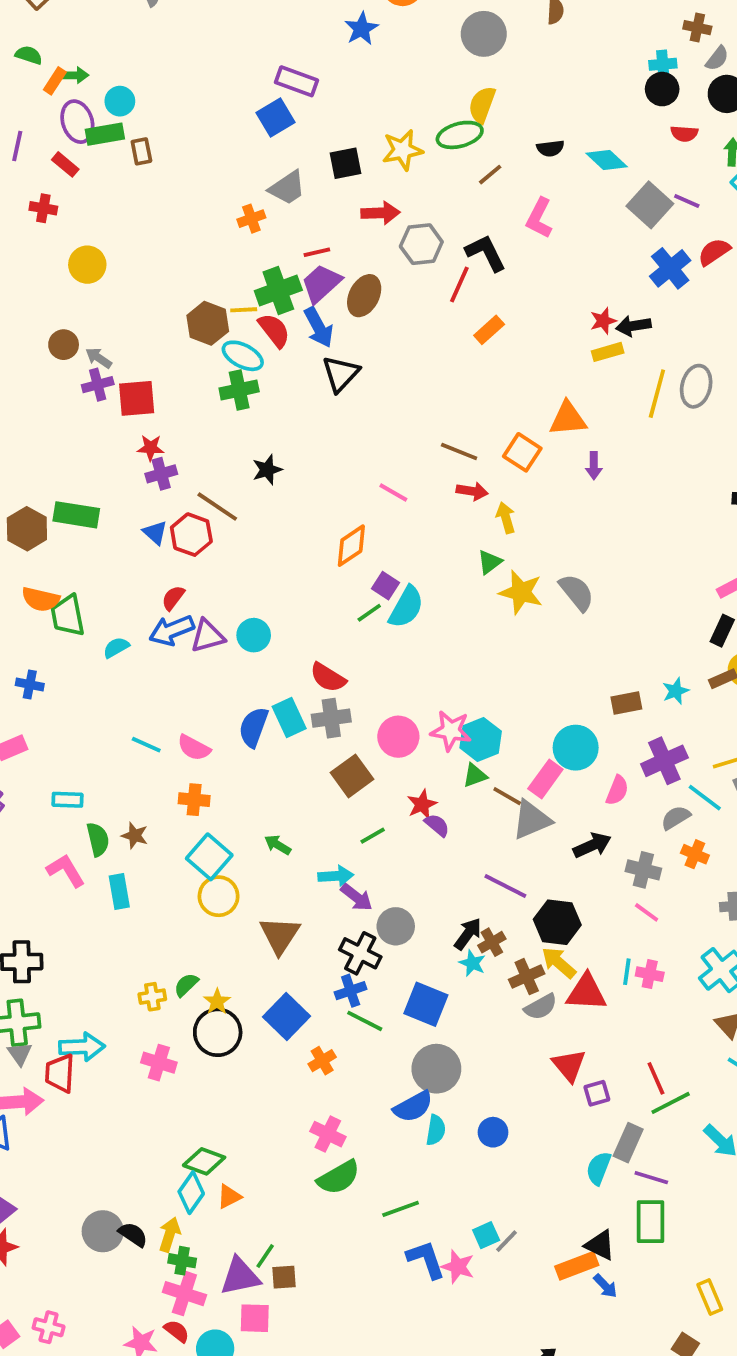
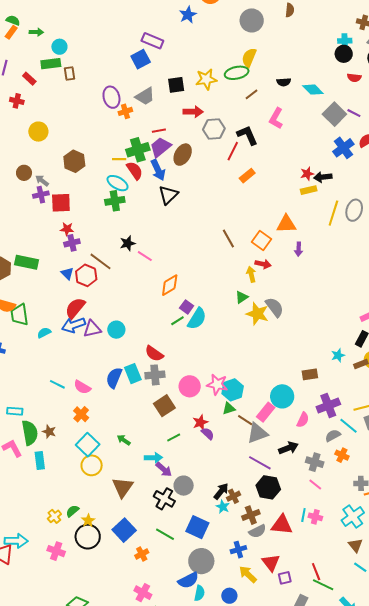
orange rectangle: (55, 81) -> (11, 32), moved
purple ellipse: (77, 122) -> (111, 97), moved
brown hexagon: (208, 323) -> (74, 161), moved
brown line: (459, 451) -> (228, 238), turned 36
red arrow: (472, 491) -> (263, 264), moved
pink line: (393, 492) -> (145, 256), moved
gray semicircle: (577, 592) -> (275, 307), moved
red semicircle: (173, 598) -> (75, 308), size x1.6
cyan star: (676, 691) -> (338, 355), moved
orange cross: (194, 800) -> (81, 414), turned 35
green semicircle: (98, 839) -> (30, 433), size x1.4
purple line: (505, 886) -> (260, 463), moved
yellow arrow: (559, 963) -> (248, 574), moved
blue cross: (351, 991) -> (238, 550), moved
yellow cross: (152, 997) -> (54, 516), turned -32
green line: (671, 1103) -> (323, 585), turned 50

